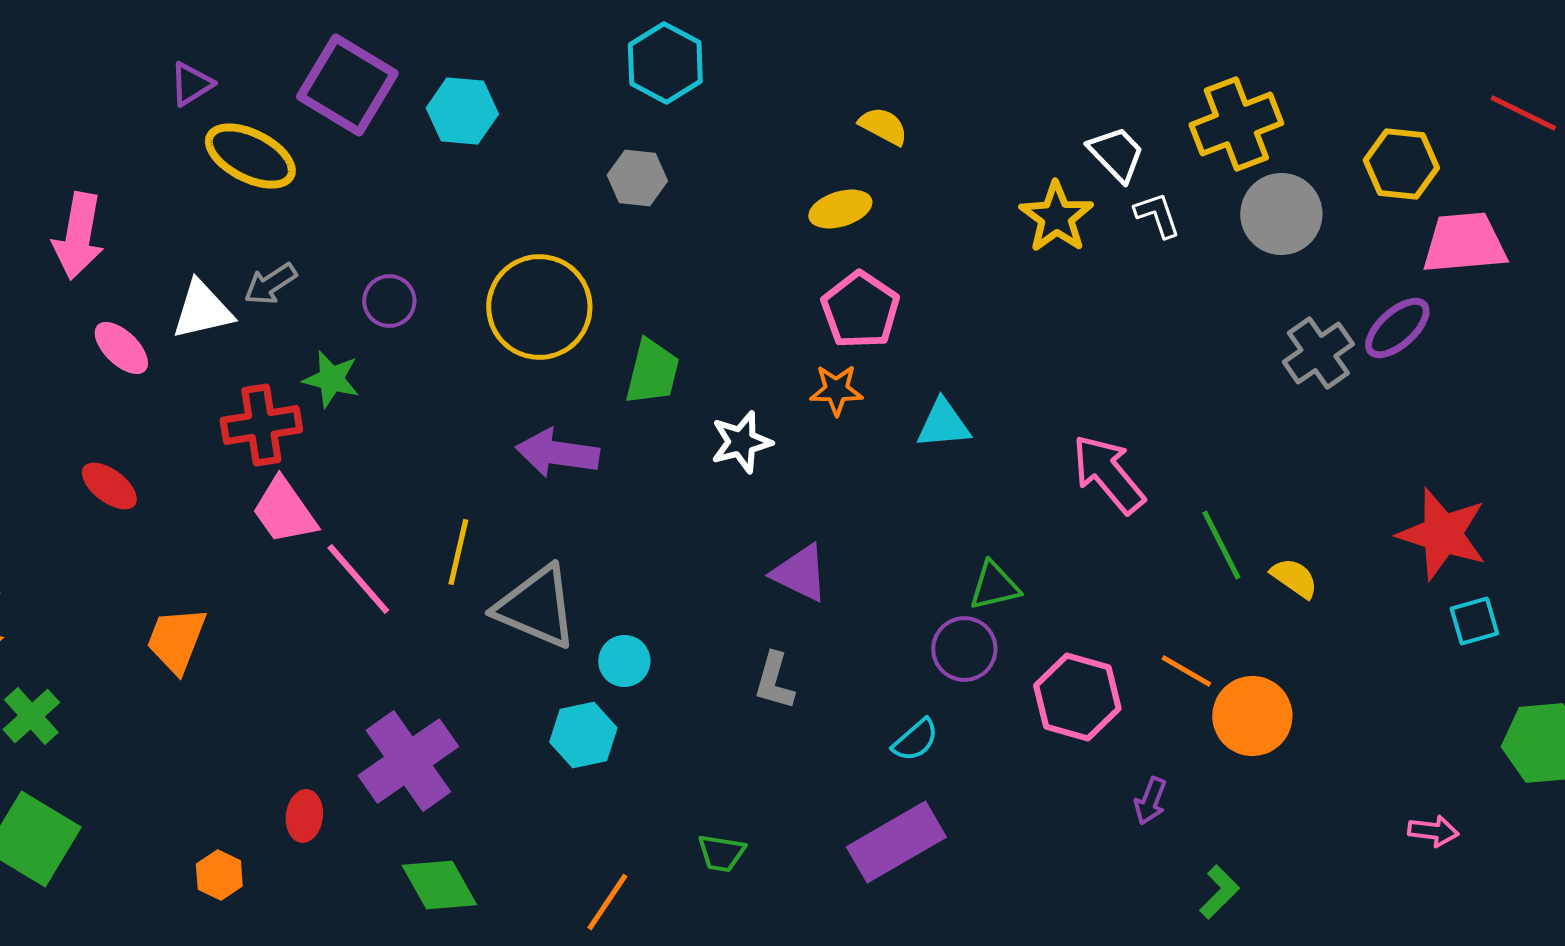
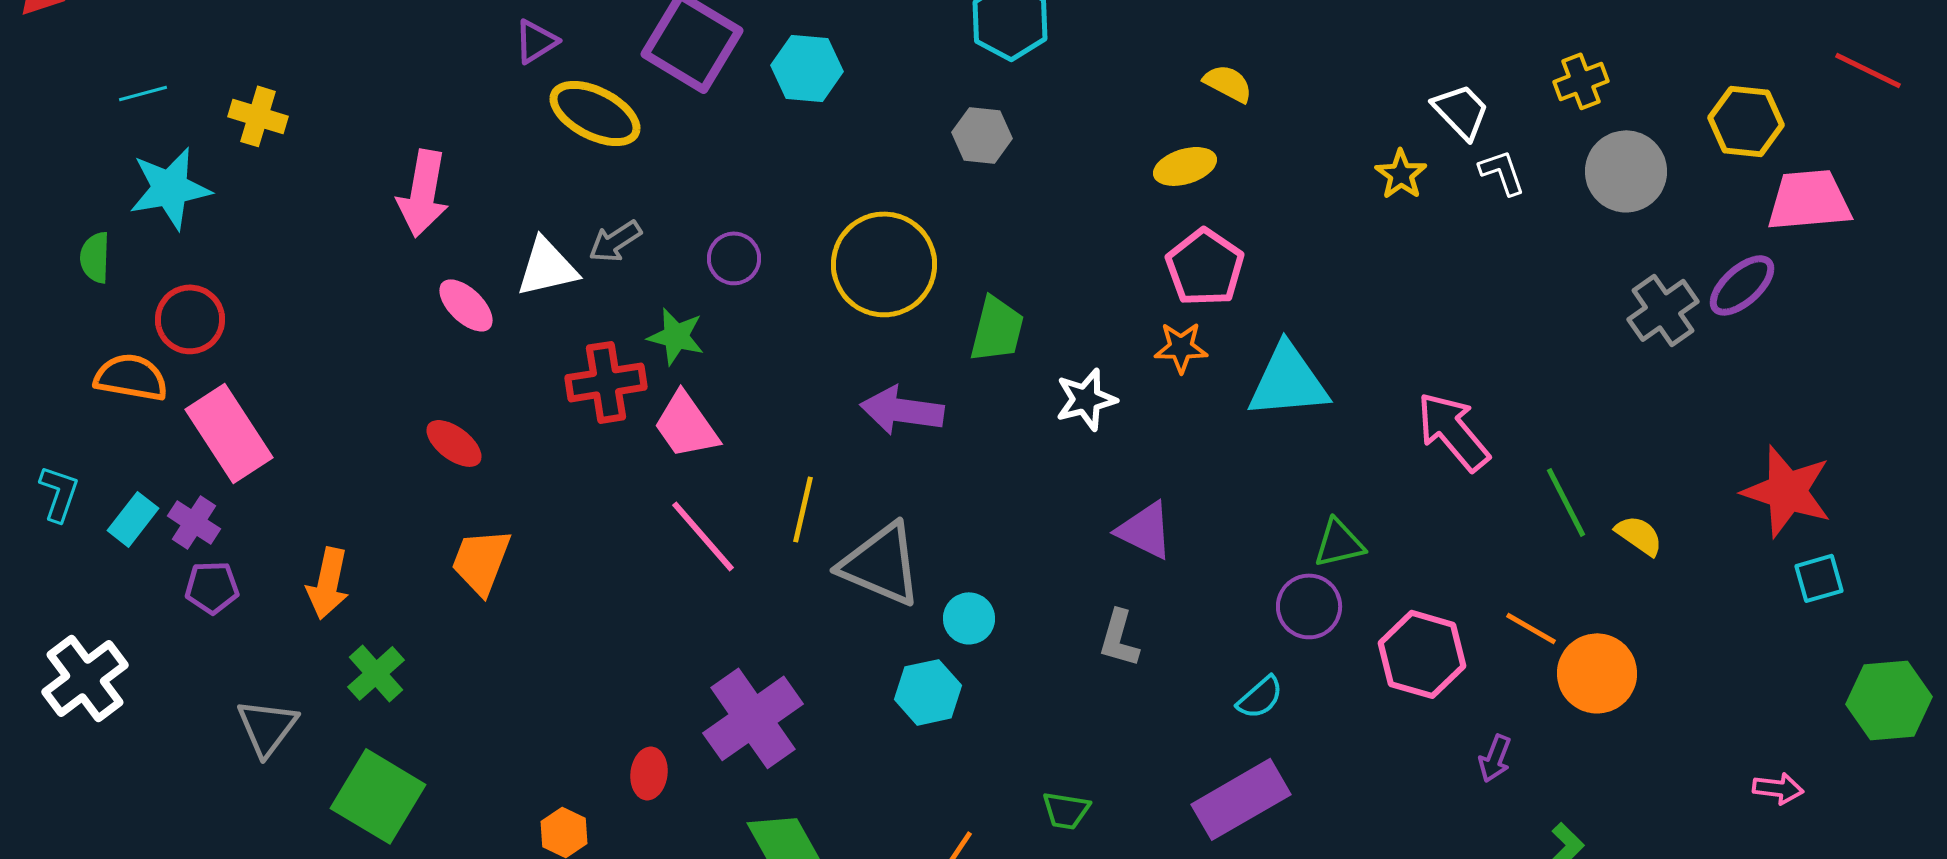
yellow cross: (1236, 124) -> (1581, 81), size x0.6
yellow star: (1056, 217) -> (1401, 174), size x0.7
cyan triangle: (943, 424) -> (1288, 381), size x1.5
pink trapezoid: (284, 511) -> (686, 425), moved
orange trapezoid: (176, 640) -> (481, 561), moved

